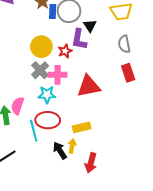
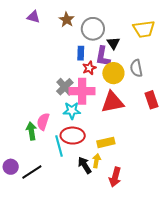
blue rectangle: (53, 11) -> (81, 53), moved
gray semicircle: (124, 44) -> (136, 68), moved
yellow circle: (41, 47) -> (113, 73), moved
red rectangle: (128, 73) -> (151, 100), moved
pink cross: (58, 75) -> (82, 91), size x1.4

